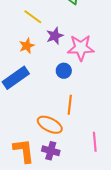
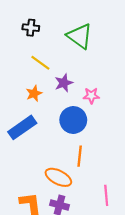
pink star: (81, 48) -> (91, 96), size x0.6
blue circle: (64, 71) -> (73, 120), size x1.6

